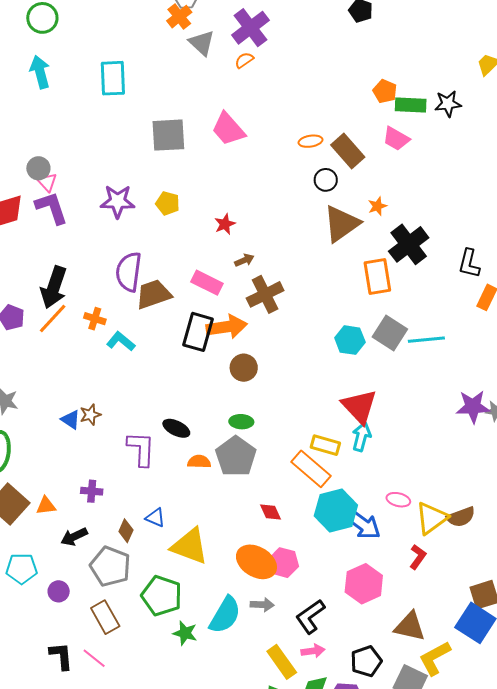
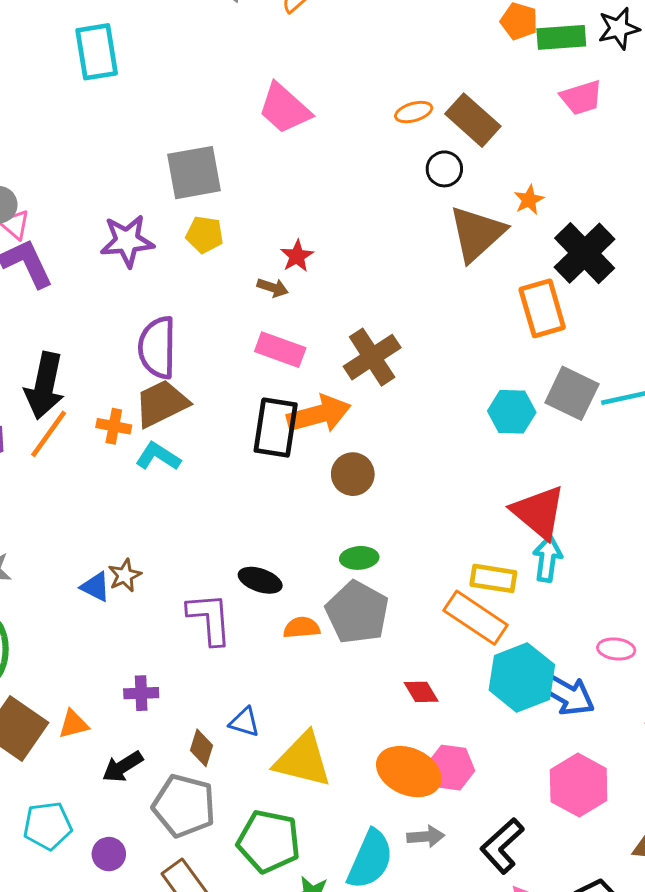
gray square: (168, 135) -> (194, 173), moved
pink trapezoid: (396, 139) -> (581, 98), moved, turned -40
brown arrow: (244, 260) -> (273, 288), moved, turned 48
brown trapezoid: (154, 294) -> (162, 403), moved

